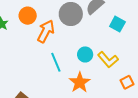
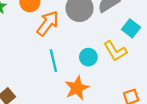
yellow L-shape: (108, 60) -> (115, 51), moved

